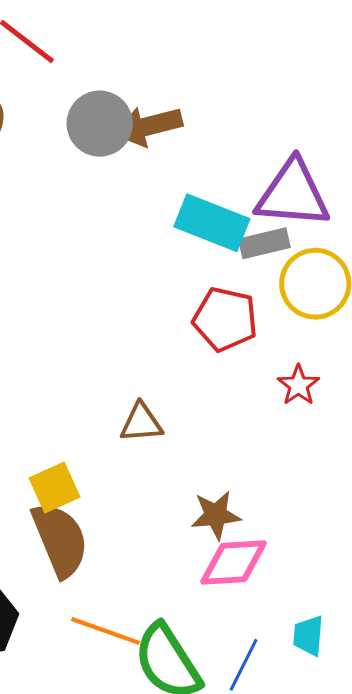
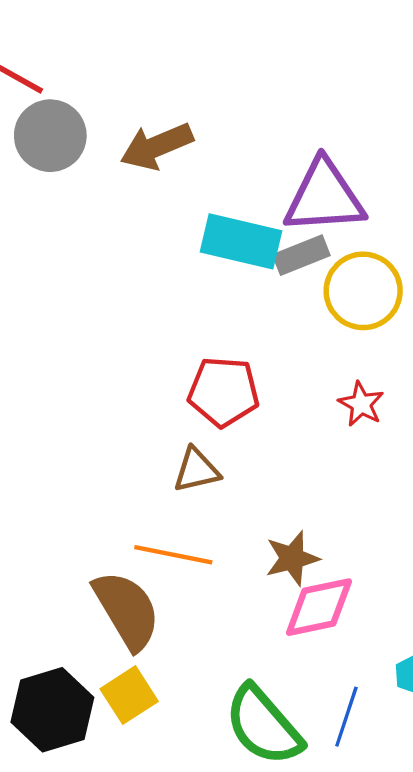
gray circle: (100, 124) -> (50, 136), moved
red pentagon: (225, 319) -> (224, 392), moved
yellow square: (54, 487) -> (129, 695), moved
orange line: (105, 631) -> (173, 555), moved

